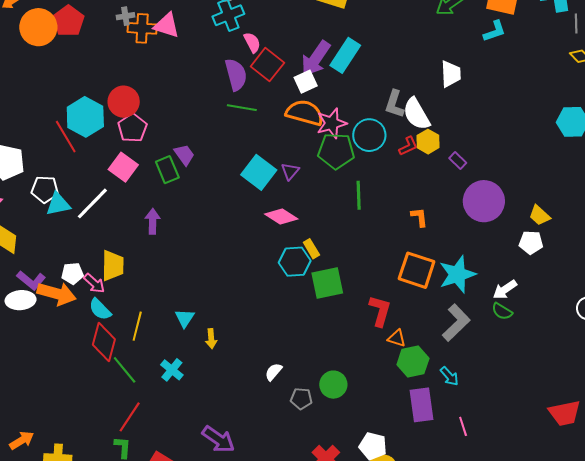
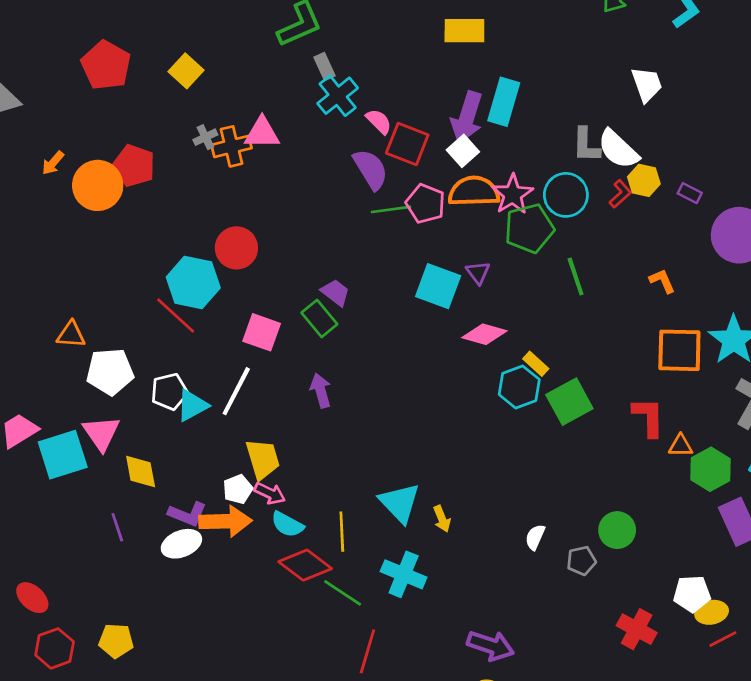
pink pentagon: (132, 128) -> (425, 204), moved
yellow trapezoid: (113, 266) -> (263, 459), moved
cyan triangle: (185, 318) -> (400, 503), size x1.6
red diamond: (104, 342) -> (305, 565), turned -51
cyan cross: (172, 370) -> (404, 574), size x1.4

